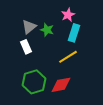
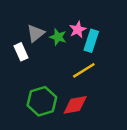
pink star: (68, 15) -> (78, 30), moved
white rectangle: (26, 47) -> (21, 52), moved

